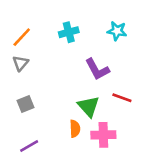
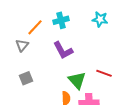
orange line: (22, 37) -> (35, 27), moved
purple L-shape: (97, 69) -> (63, 50), moved

